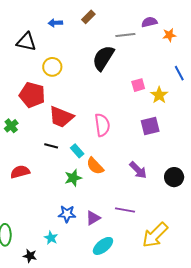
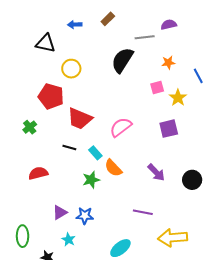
orange star: (169, 35) -> (168, 63), moved
pink semicircle: (102, 125) -> (121, 127), turned -120
purple triangle: (93, 218) -> (60, 212), moved
yellow arrow: (155, 235) -> (173, 238), turned 40

